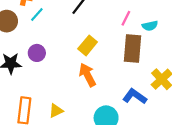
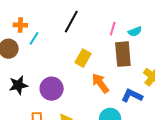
purple circle: (37, 53) -> (52, 89), moved, size x1.5
orange arrow: (87, 75) -> (100, 83), moved

